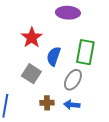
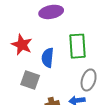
gray ellipse: (73, 80) -> (89, 80), moved

